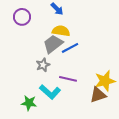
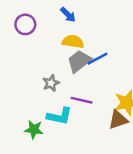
gray trapezoid: (53, 44) -> (79, 61), moved
blue line: (70, 48) -> (97, 59), moved
cyan L-shape: (50, 92) -> (60, 116), turned -30

